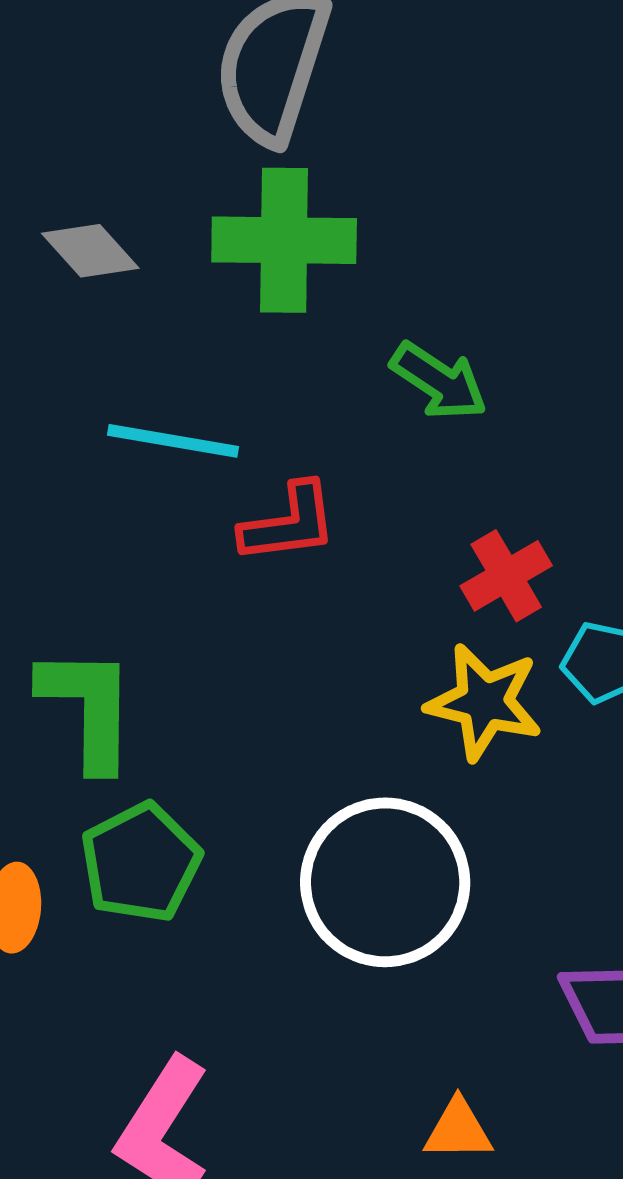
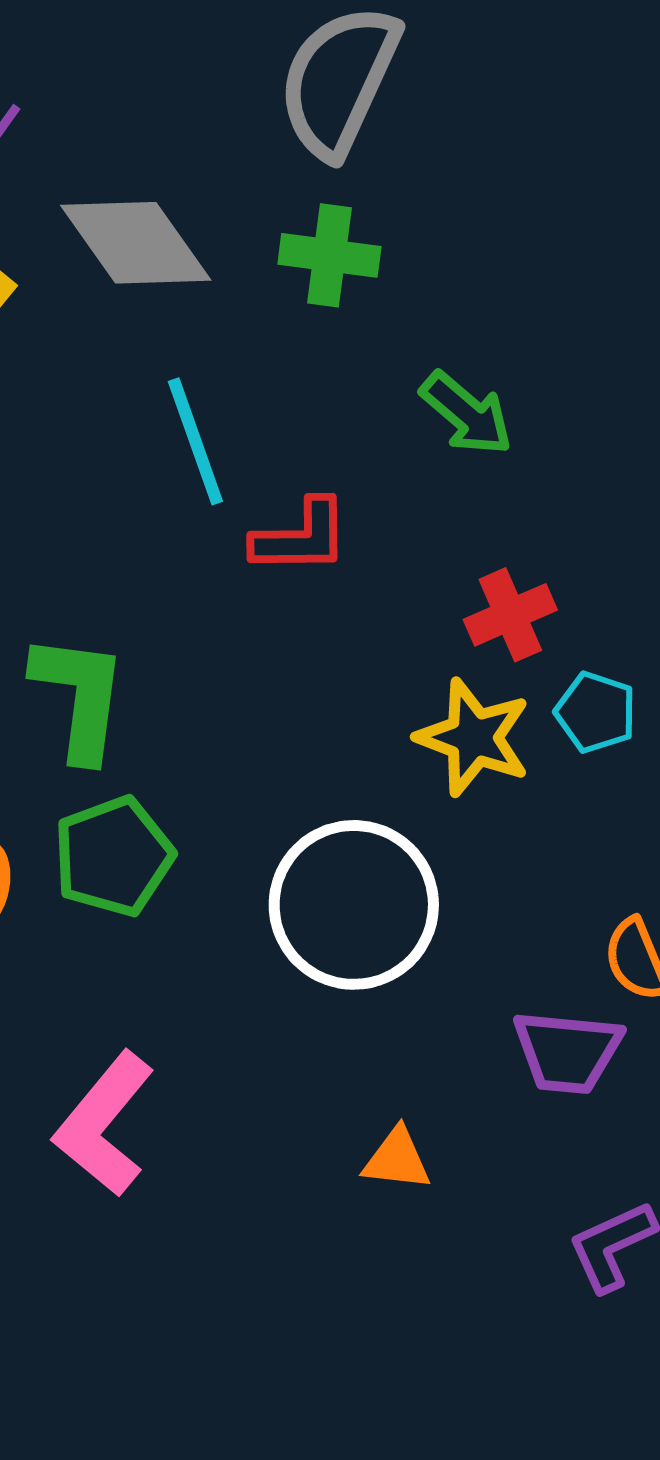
green cross: (284, 240) -> (329, 255), size x0.7
gray diamond: (90, 251) -> (136, 243), size x1.6
cyan line: (173, 441) -> (195, 441), turned 54

